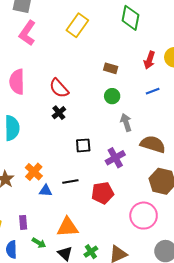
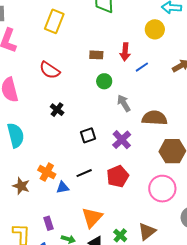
red arrow: (149, 60) -> (125, 52), moved
red semicircle: (59, 88) -> (50, 70), moved
orange triangle: (68, 227) -> (92, 217), turned -30

